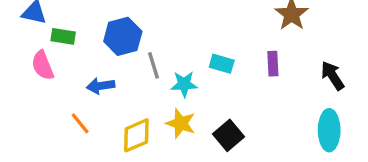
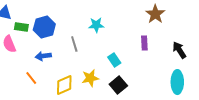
blue hexagon: (123, 36) -> (44, 27), moved
cyan rectangle: (222, 64) -> (114, 60), moved, turned 40
cyan star: (184, 84) -> (96, 25), moved
yellow star: (181, 123) -> (90, 78), turned -30

